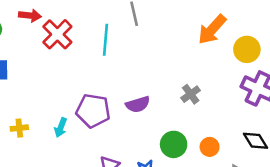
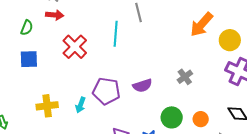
red cross: (57, 34) -> (75, 47), moved
yellow cross: (19, 128) -> (47, 106), size x1.5

